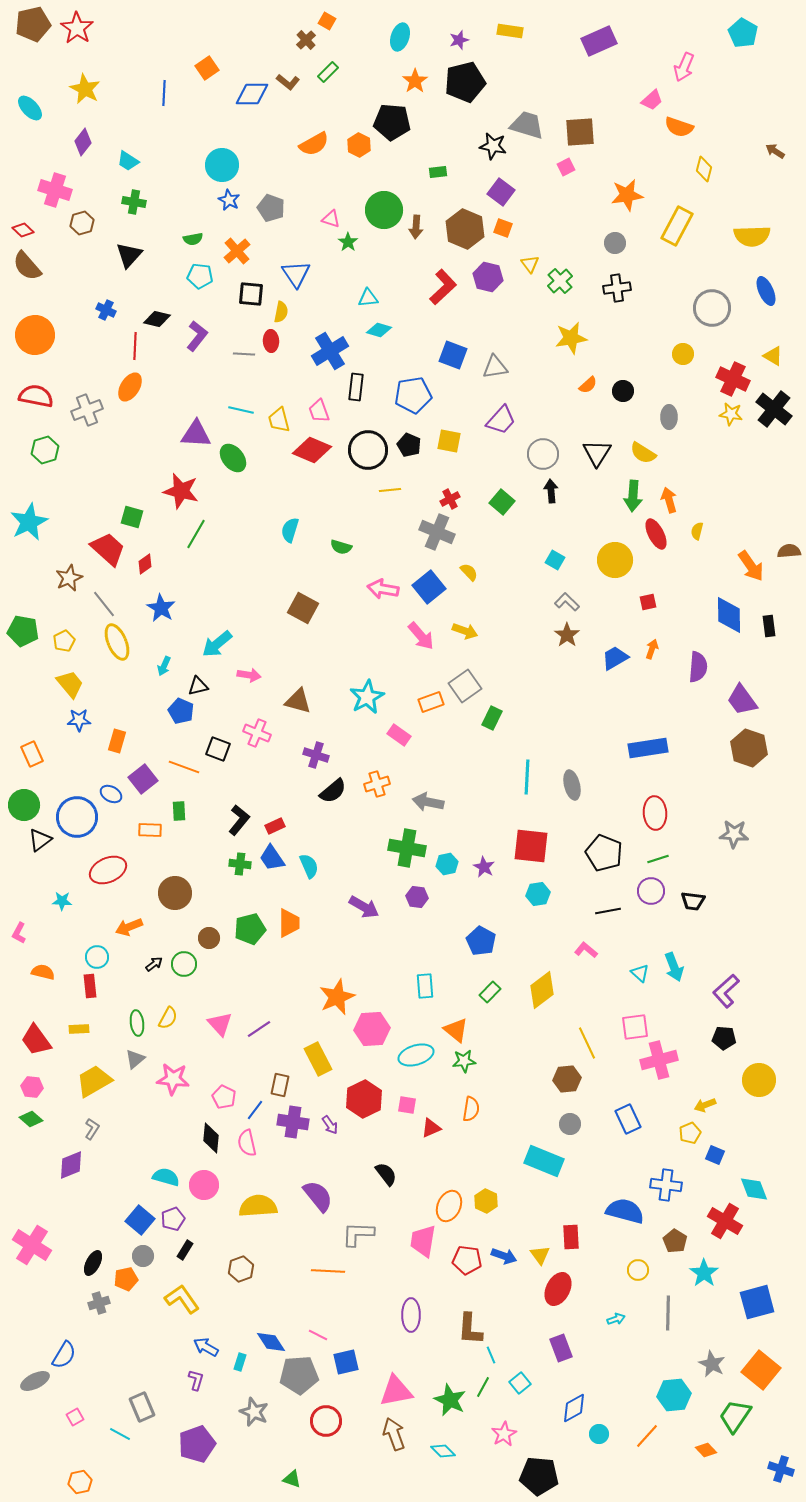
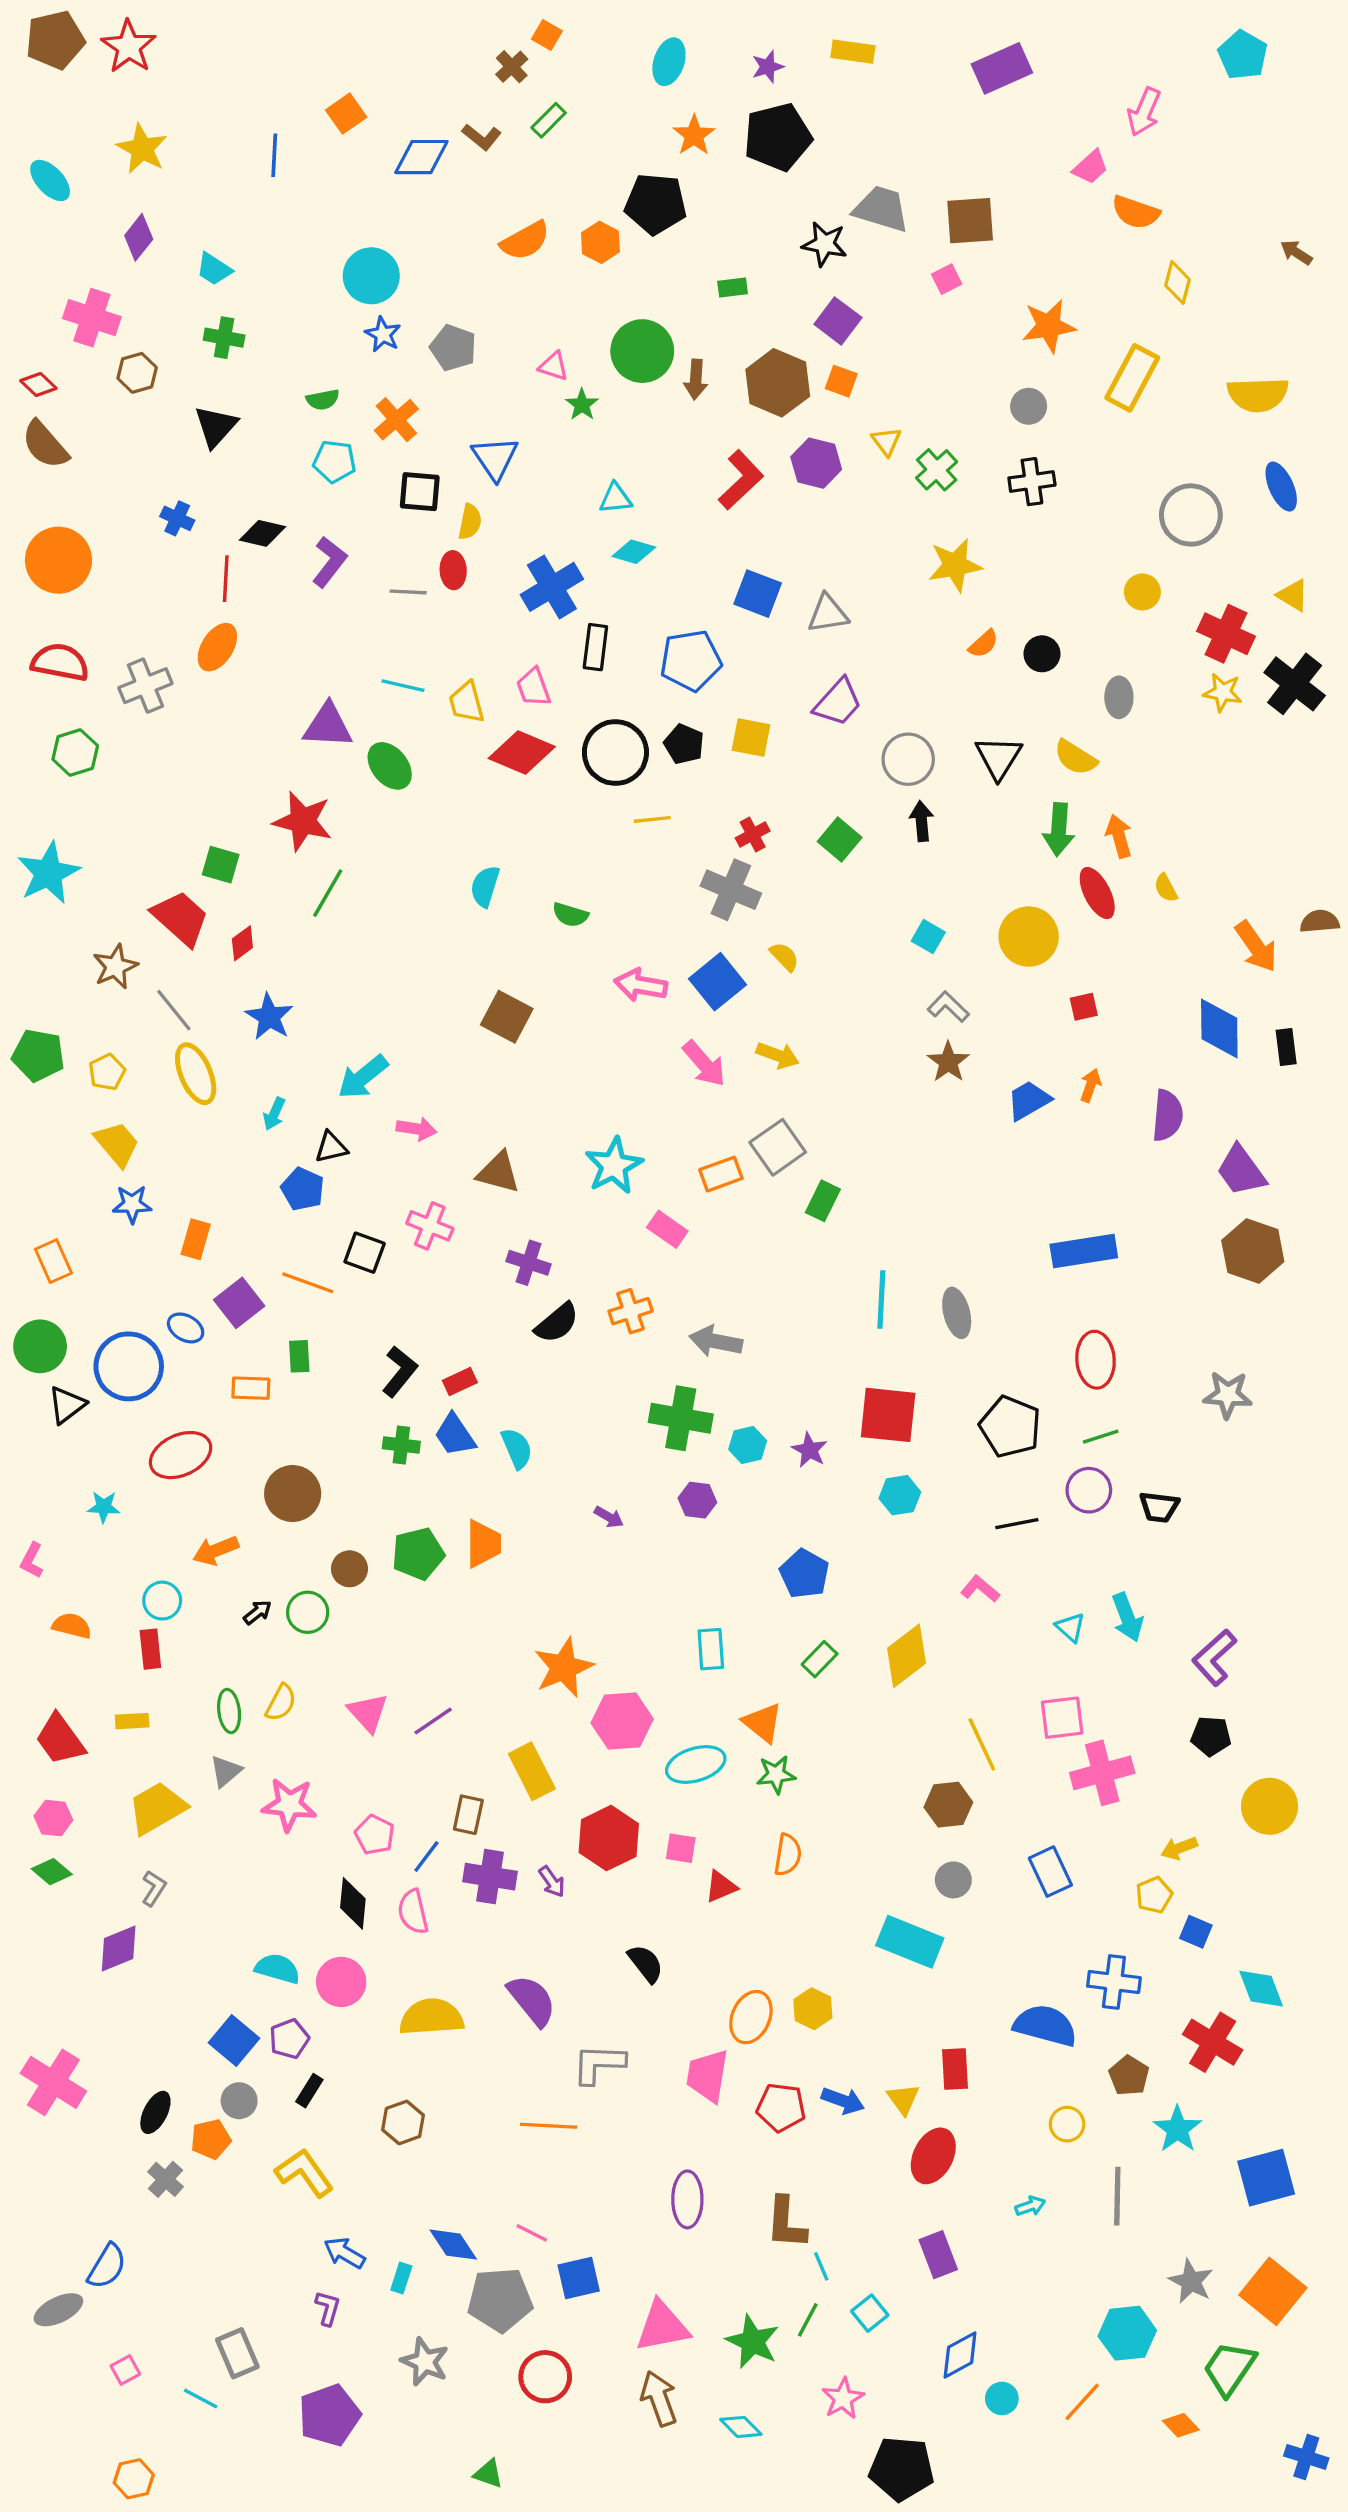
yellow semicircle: (697, 531) -> (1166, 888), turned -42
purple arrow: (364, 907) -> (609, 1517), size x0.6
gray cross: (99, 1303) -> (165, 2179), turned -30

